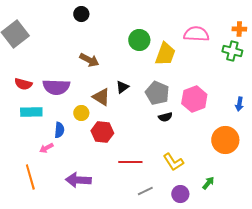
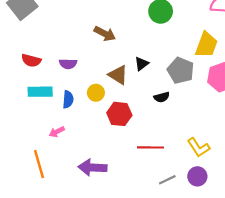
yellow trapezoid: (165, 54) -> (206, 45), moved
purple semicircle: (56, 87) -> (68, 64), size x0.6
black semicircle: (165, 117) -> (162, 97), moved
blue semicircle: (59, 130) -> (68, 99), moved
purple circle: (180, 194) -> (197, 176), moved

